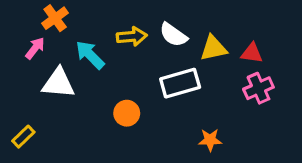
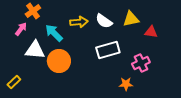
yellow triangle: (213, 48) -> (131, 19), moved
pink cross: (258, 88) -> (141, 63), moved
orange circle: (127, 113) -> (59, 61), moved, size x1.5

